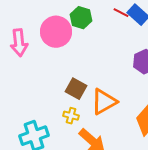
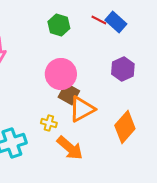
pink circle: (56, 32) -> (61, 74), moved
brown square: (76, 89) -> (69, 94), moved

